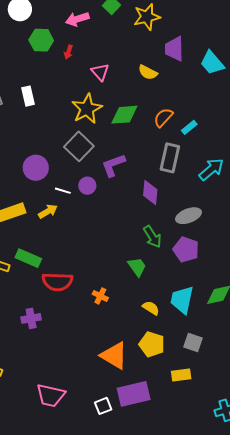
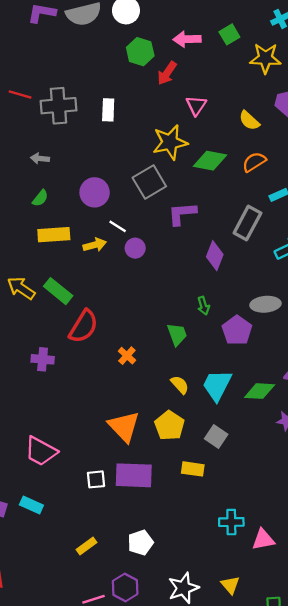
red arrow: (68, 52) -> (167, 73), size x1.5
orange semicircle: (163, 117) -> (254, 162), moved
purple circle: (87, 186) -> (135, 248), moved
gray ellipse: (189, 216) -> (265, 304), moved
green arrow: (152, 237) -> (204, 306), size x0.7
red semicircle: (57, 282) -> (83, 326), turned -76

